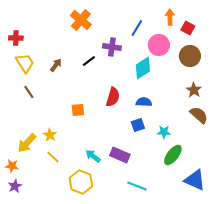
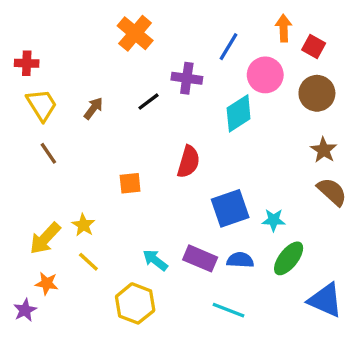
blue semicircle: (144, 102) -> (240, 260), moved
blue square: (138, 125) -> (230, 208), size x1.6
orange star: (12, 166) -> (47, 283), moved

